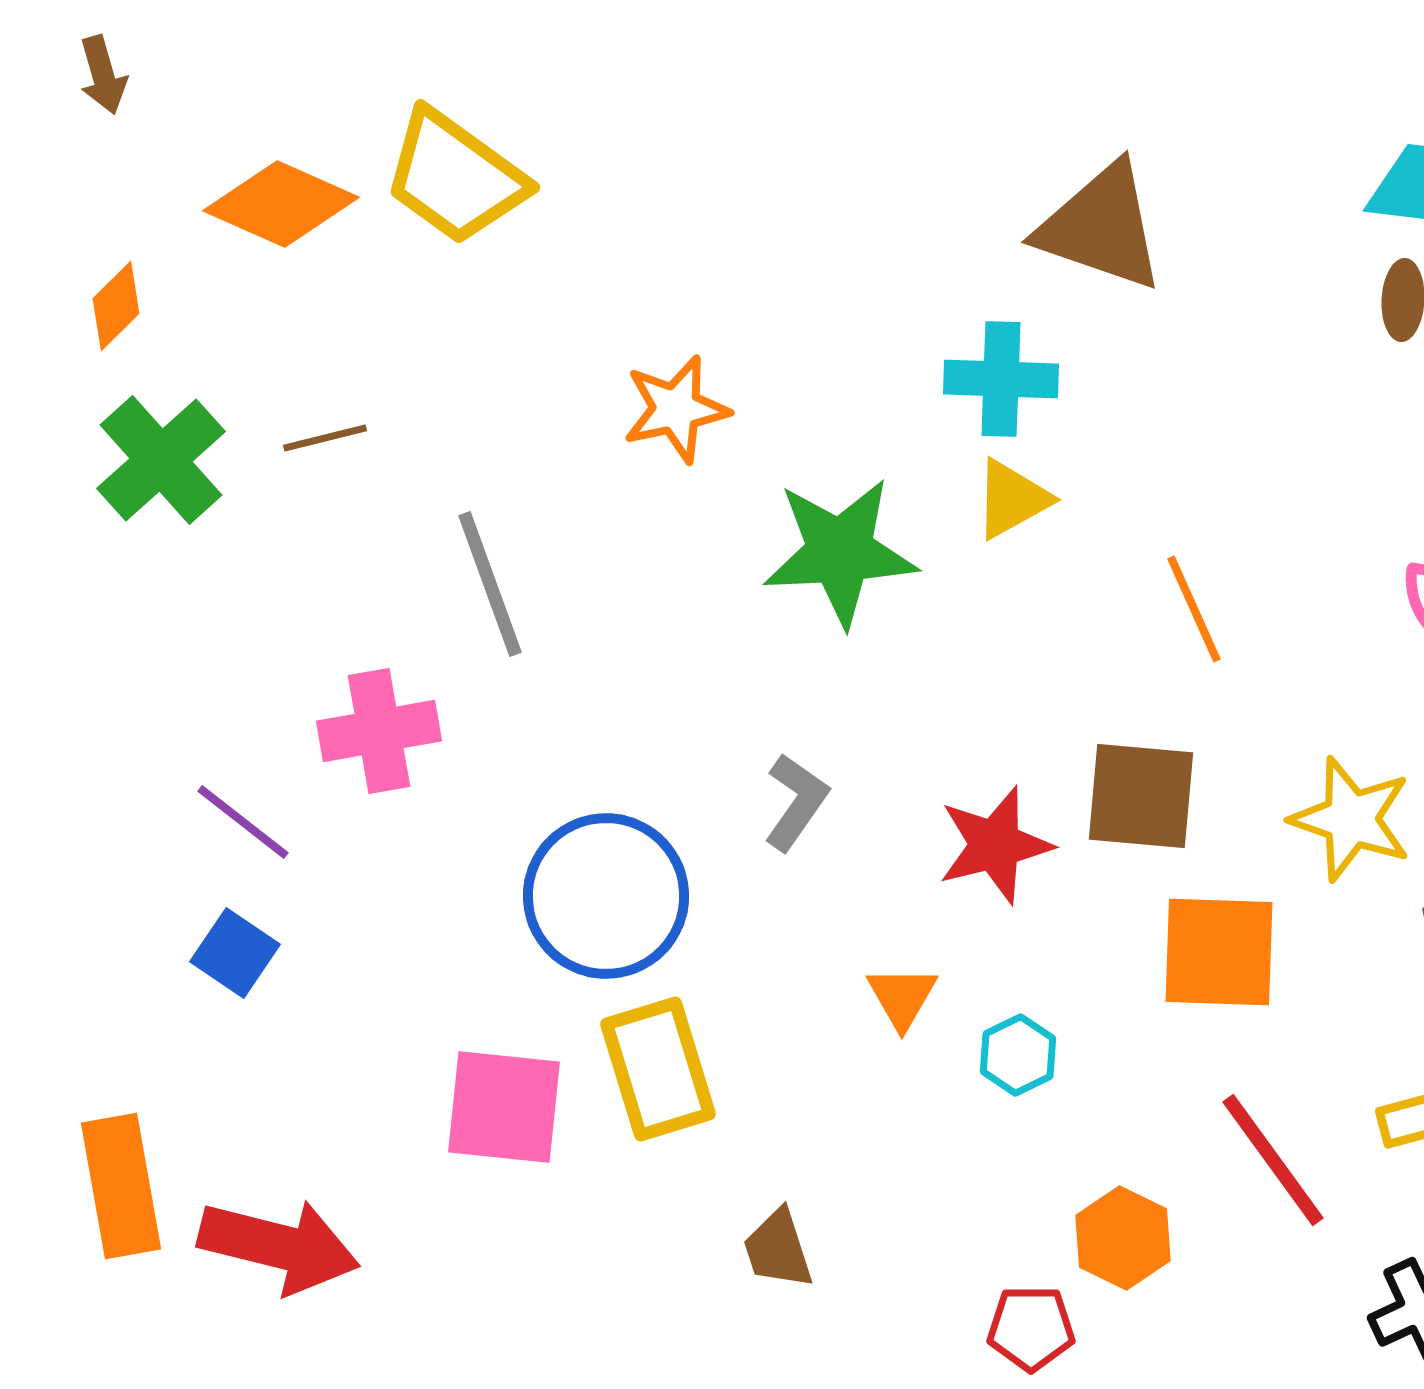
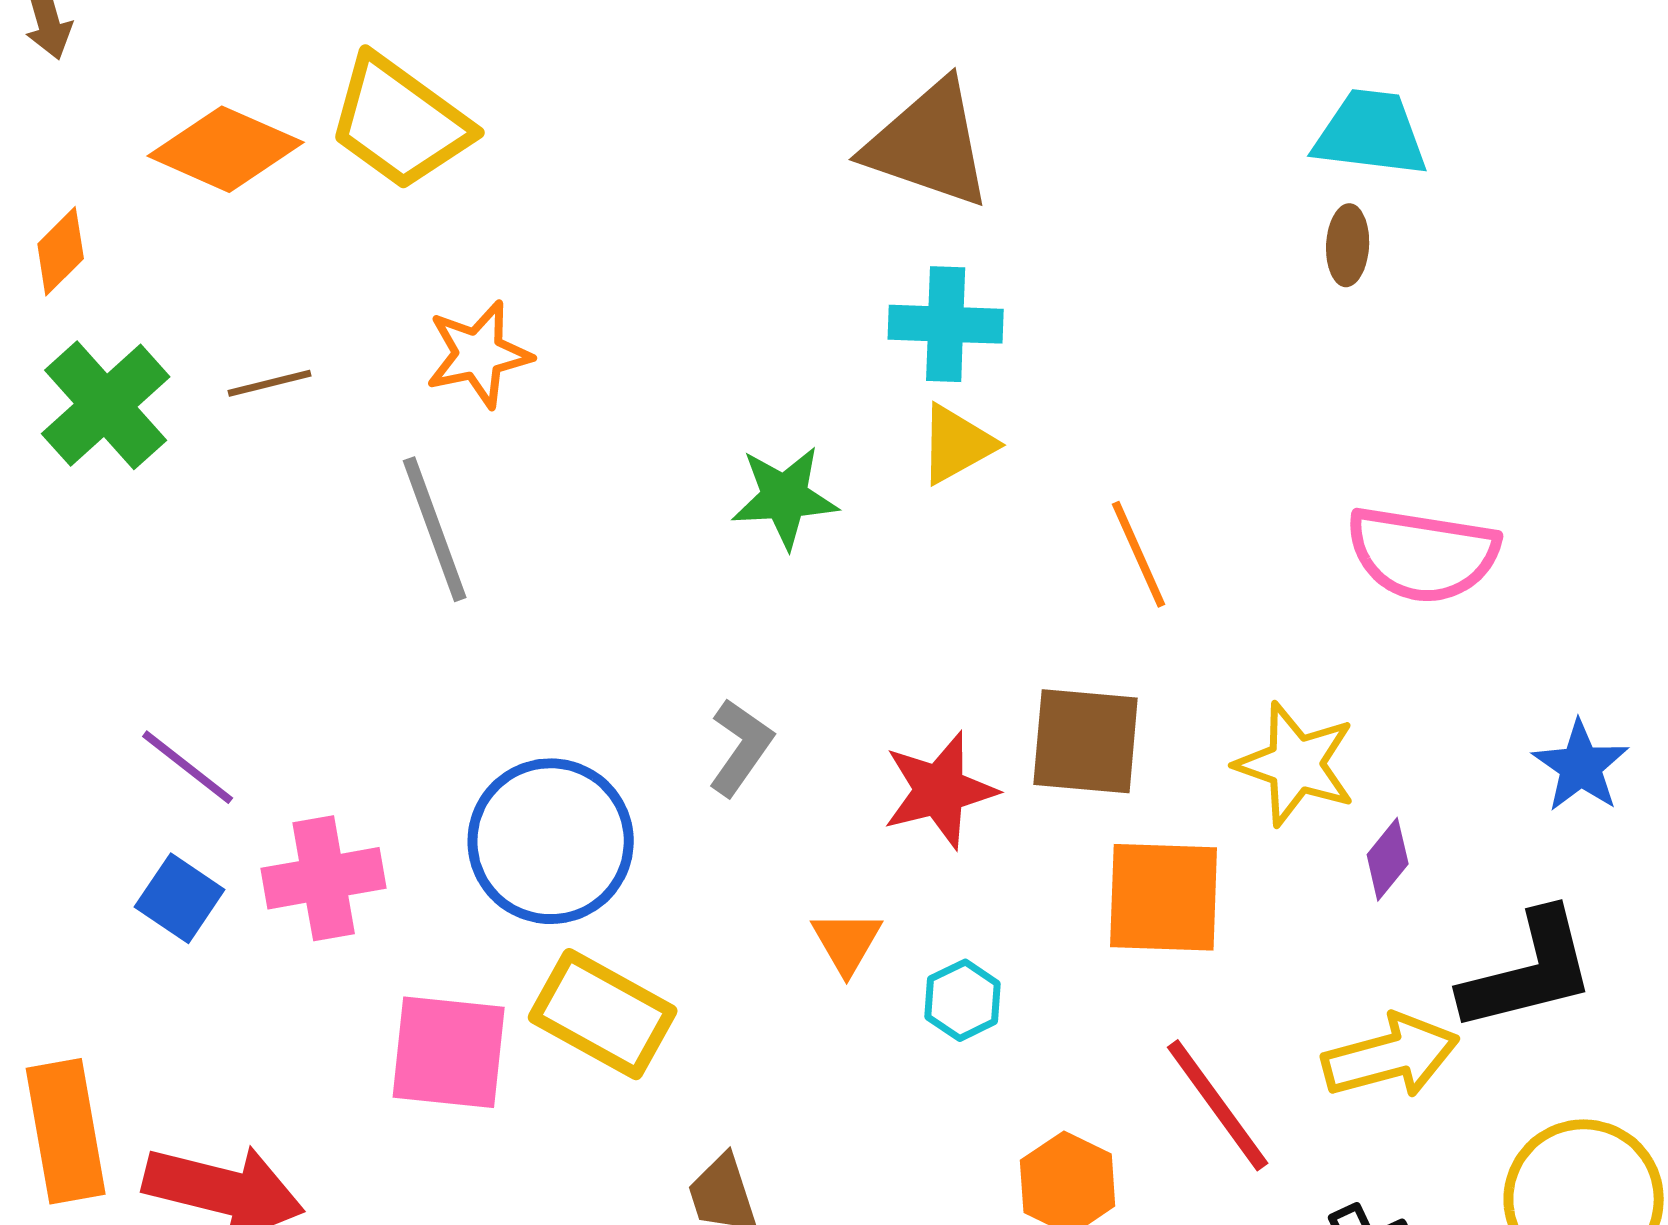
brown triangle: (1101, 227) -> (929, 144), moved
orange star: (676, 409) -> (479, 354), moved
green star: (840, 552) -> (785, 497), size x0.7
pink cross: (379, 731) -> (324, 878), moved
yellow rectangle: (658, 1069) -> (603, 1014), turned -44

